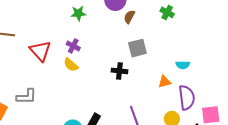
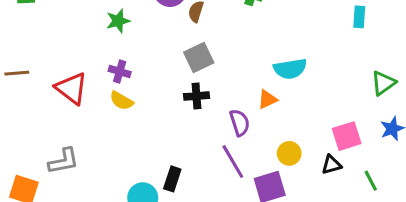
gray square: (137, 48) -> (199, 57), moved
cyan semicircle: (183, 65) -> (290, 69), size x1.5
purple semicircle: (187, 98) -> (240, 123), moved, size x0.7

